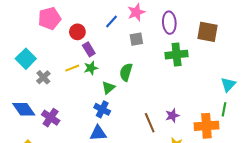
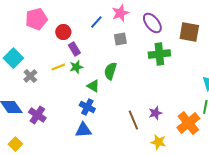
purple ellipse: (169, 23) -> (152, 23), turned -35
green triangle: (108, 88) -> (93, 86), turned -48
orange cross: (206, 126) -> (188, 123), turned -35

